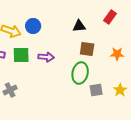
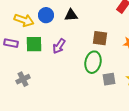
black triangle: (79, 26) -> (71, 15), moved
purple arrow: (46, 57) -> (59, 46), turned 119

